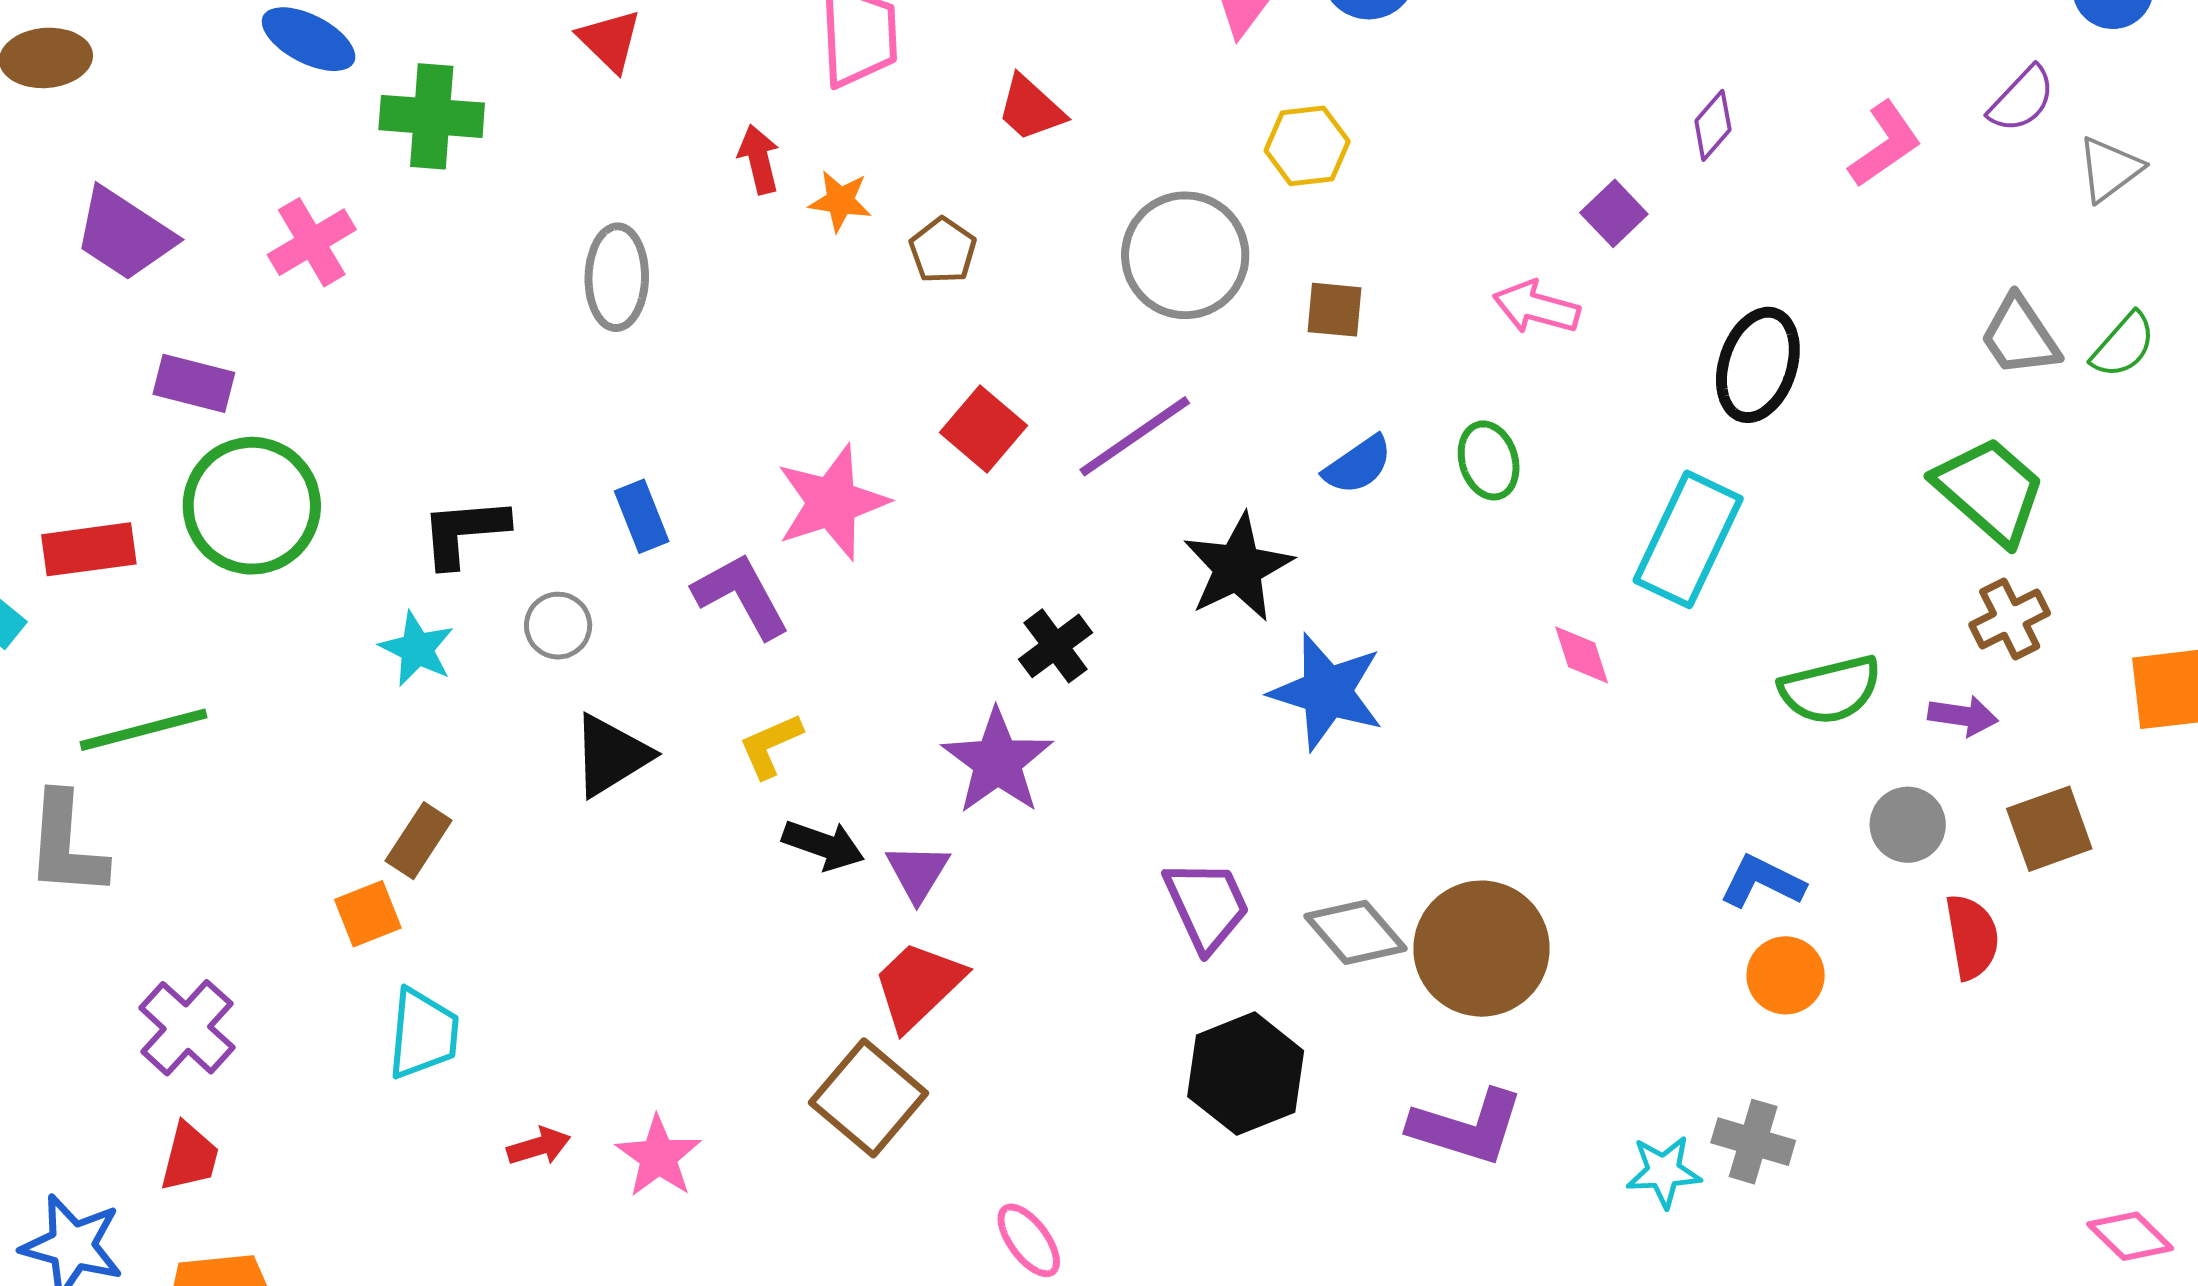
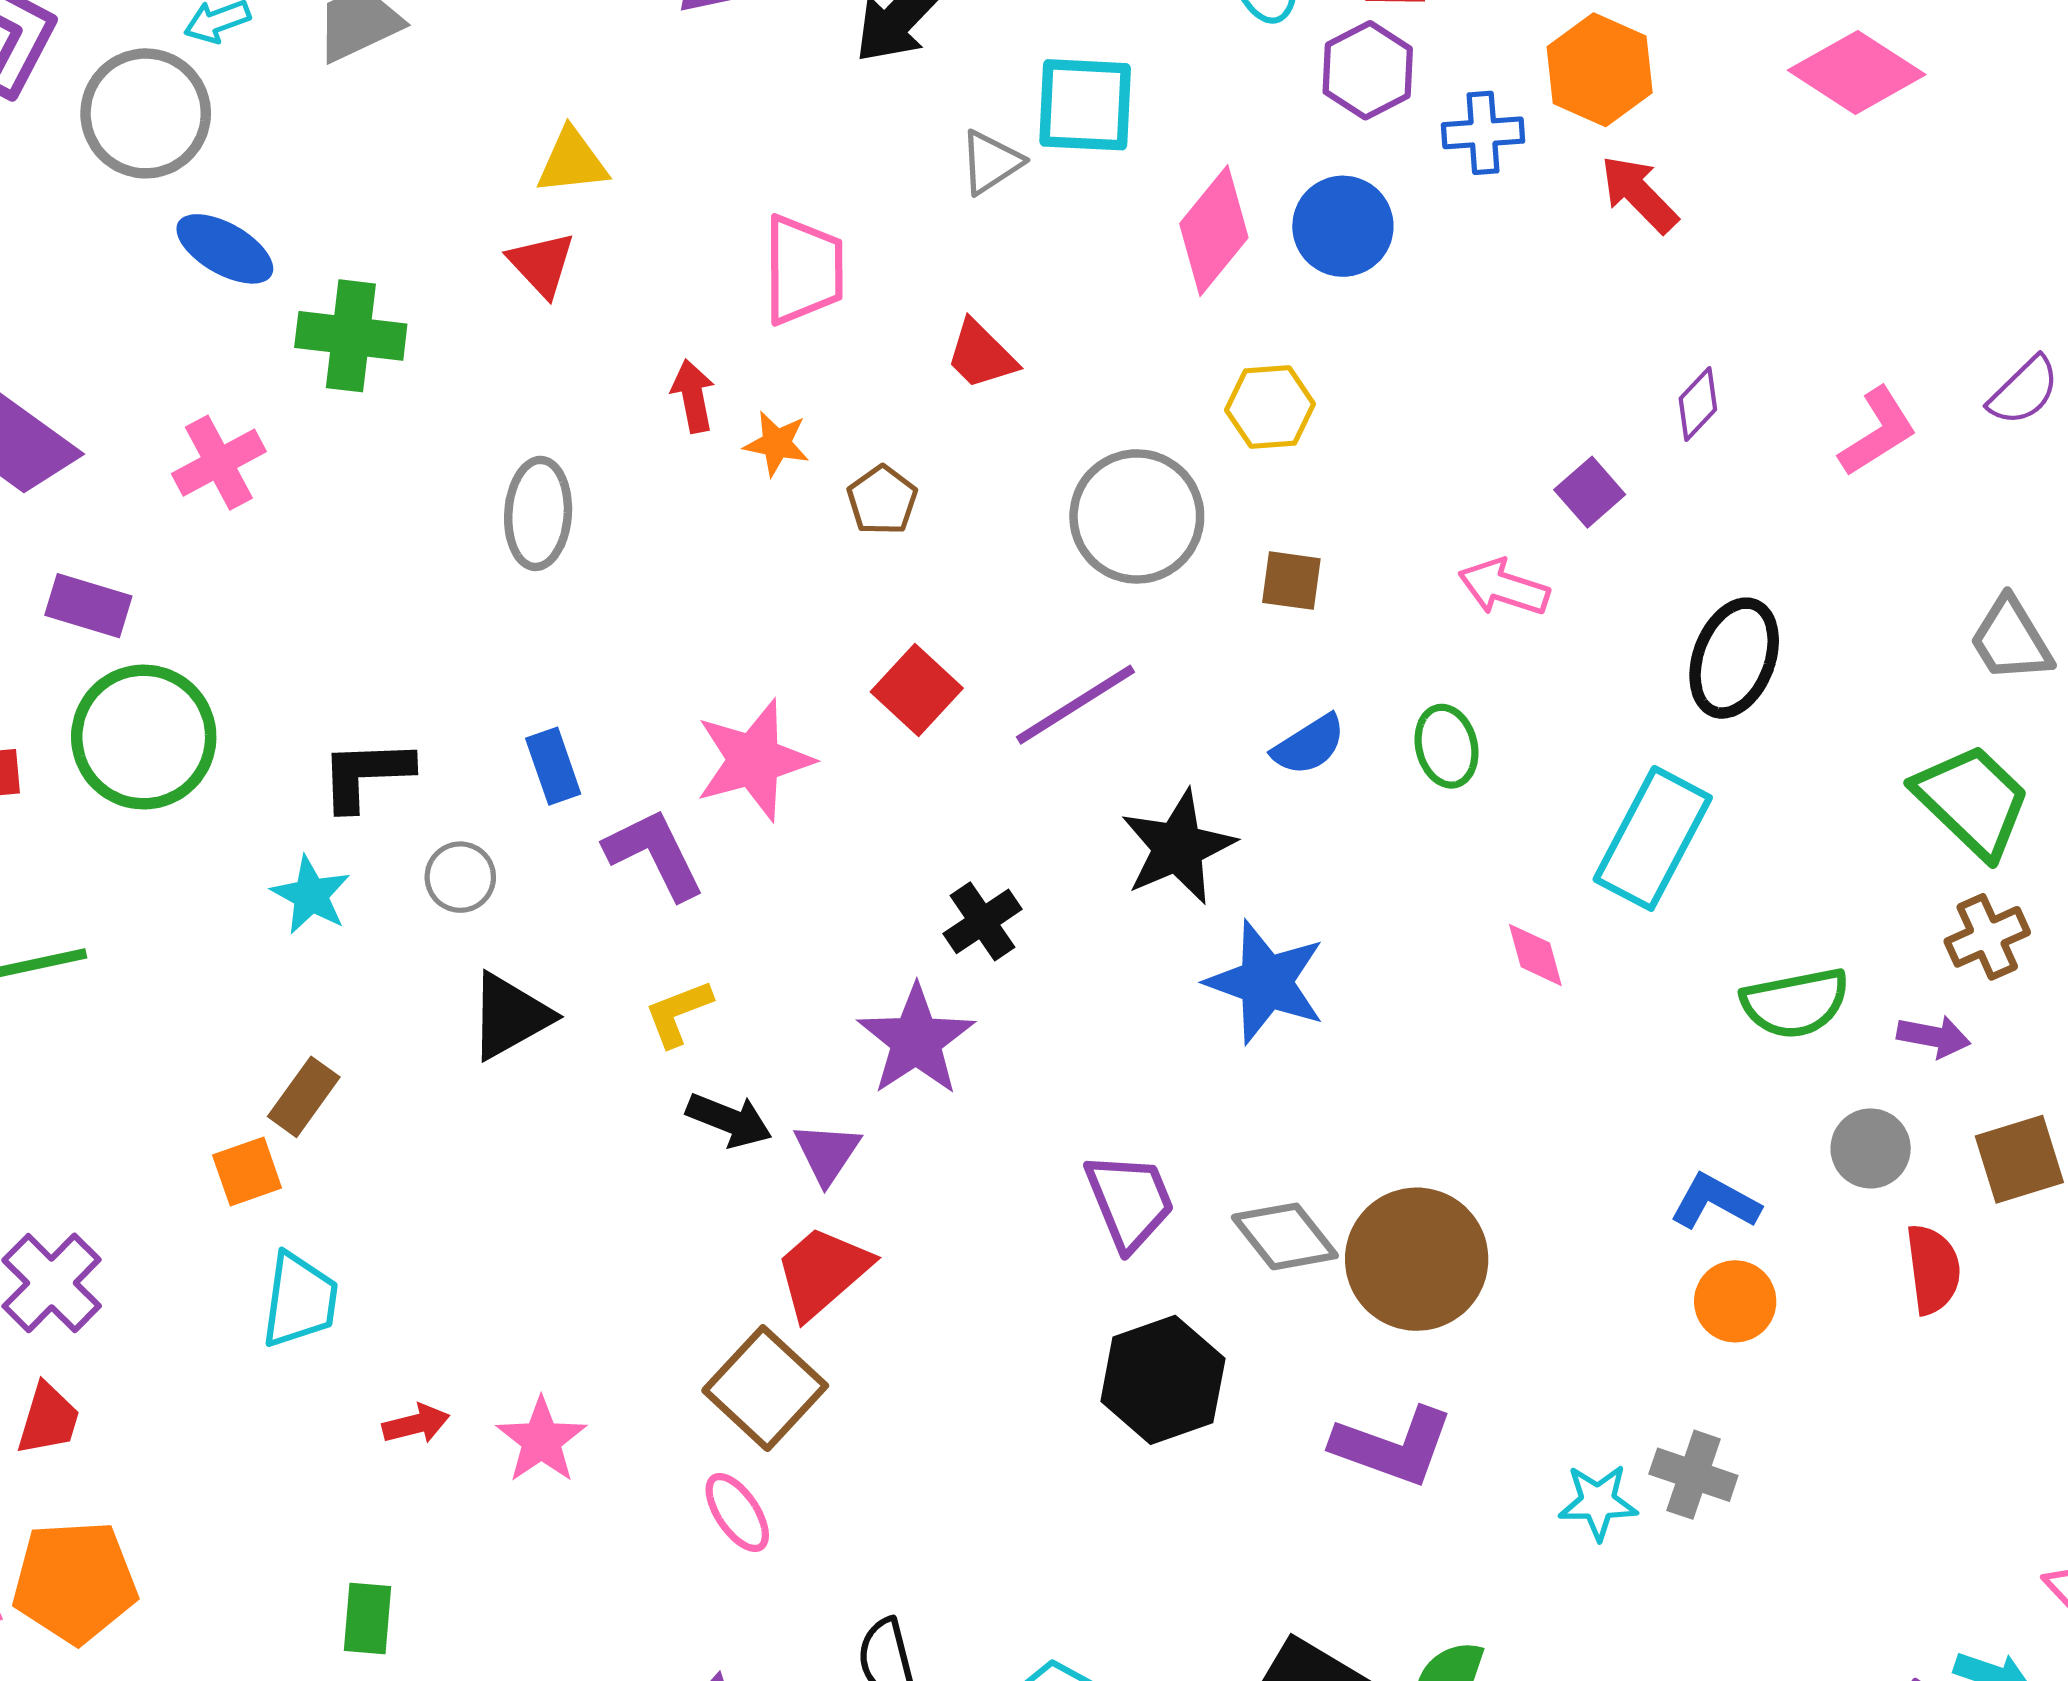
pink ellipse: (1029, 1240) -> (737, 1513), moved

